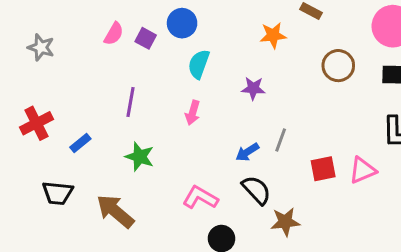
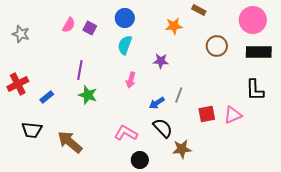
blue circle: (182, 23) -> (125, 18), moved
pink arrow: (193, 113) -> (131, 80), moved
green star: (140, 157) -> (88, 95), moved

